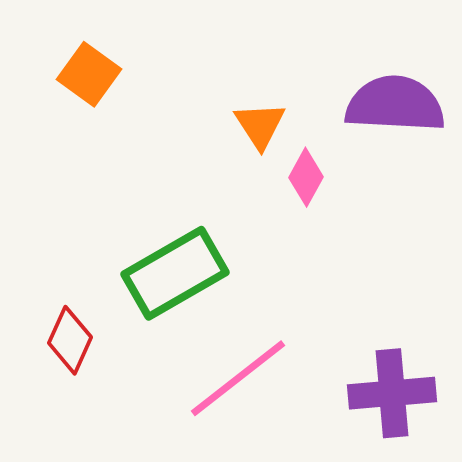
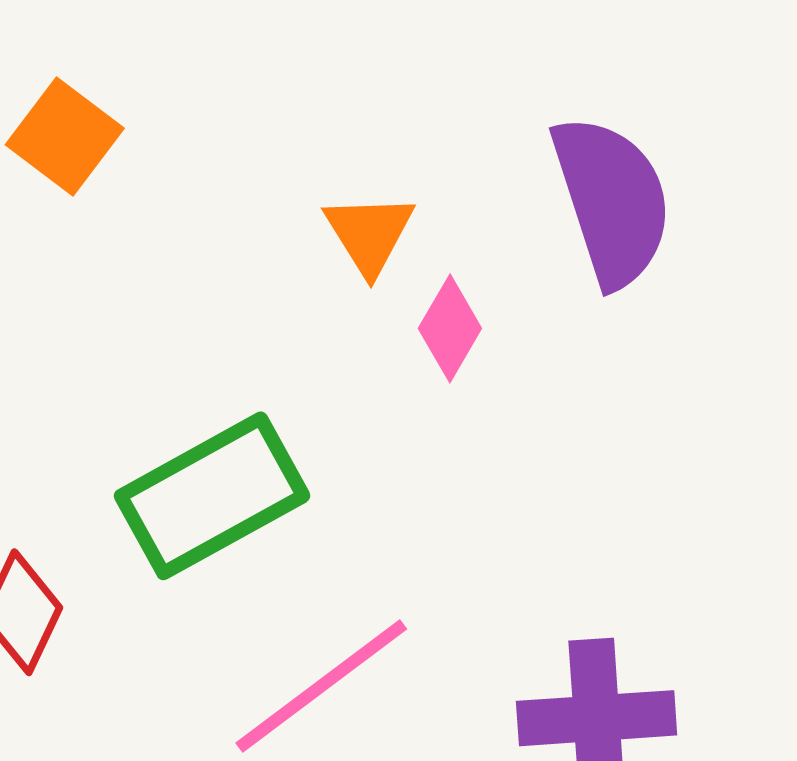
purple semicircle: (395, 104) -> (612, 201), turned 68

